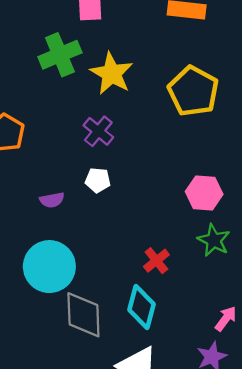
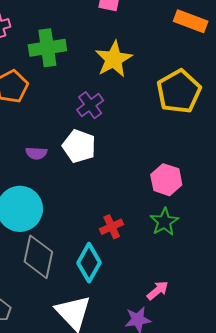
green cross: (60, 55) -> (47, 48), moved
white pentagon: (98, 180) -> (79, 146), size x1.5

